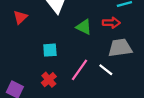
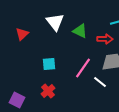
green triangle: (84, 27) -> (80, 31), moved
pink line: (80, 70) -> (83, 68), moved

